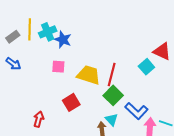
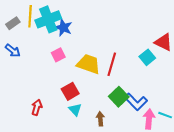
cyan cross: (48, 32) -> (48, 19), size x1.4
pink square: (58, 67) -> (58, 55), turned -32
green square: (113, 95) -> (119, 97), moved
cyan triangle: (112, 119) -> (75, 110), moved

